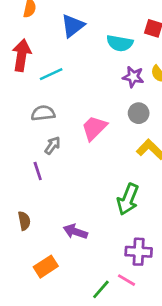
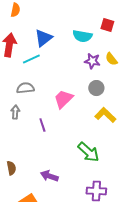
blue triangle: (73, 26) -> (43, 38), moved
gray arrow: (52, 145) -> (15, 112), moved, turned -32
purple line: (38, 171) -> (42, 125), moved
green arrow: (128, 199) -> (88, 152), turned -70

